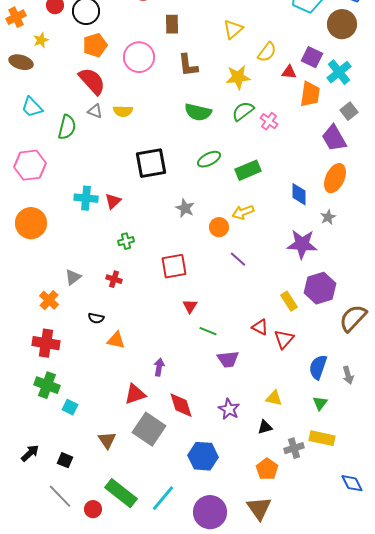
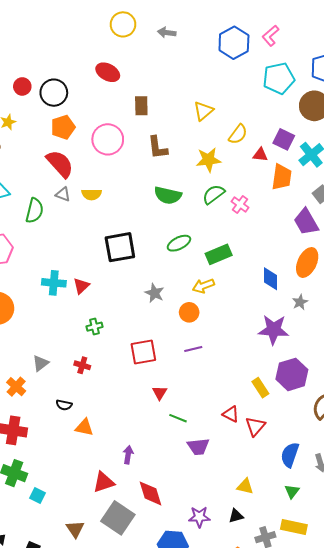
yellow arrow: (243, 212) -> (203, 286), moved
purple line: (238, 259) -> (193, 349), moved, turned -54
purple star: (229, 409) -> (199, 517), moved, turned -30

